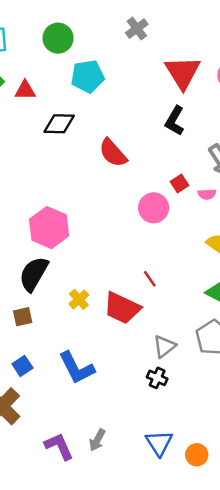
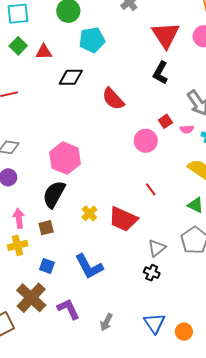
red line: (150, 279) -> (151, 189), moved
blue square: (22, 366) -> (47, 266), turned -35
purple L-shape: (59, 446) -> (68, 309), moved

